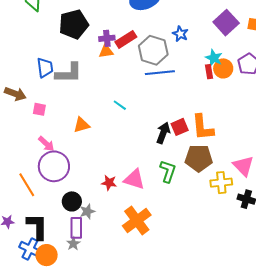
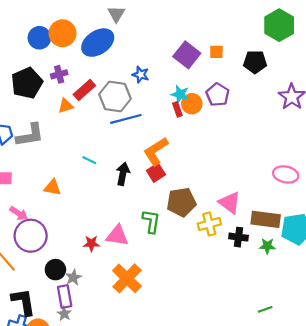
purple cross: (107, 38) -> (59, 74), moved
orange triangle: (82, 125) -> (52, 187), turned 36
orange L-shape: (203, 127) -> (156, 151), moved, turned 72
black arrow: (163, 133) -> (123, 174), moved

